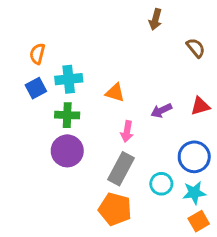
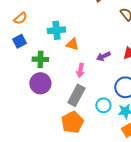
orange semicircle: (37, 54) -> (20, 18), turned -144
cyan cross: (69, 79) -> (56, 30), moved
orange pentagon: (115, 209) -> (72, 122), turned 30

